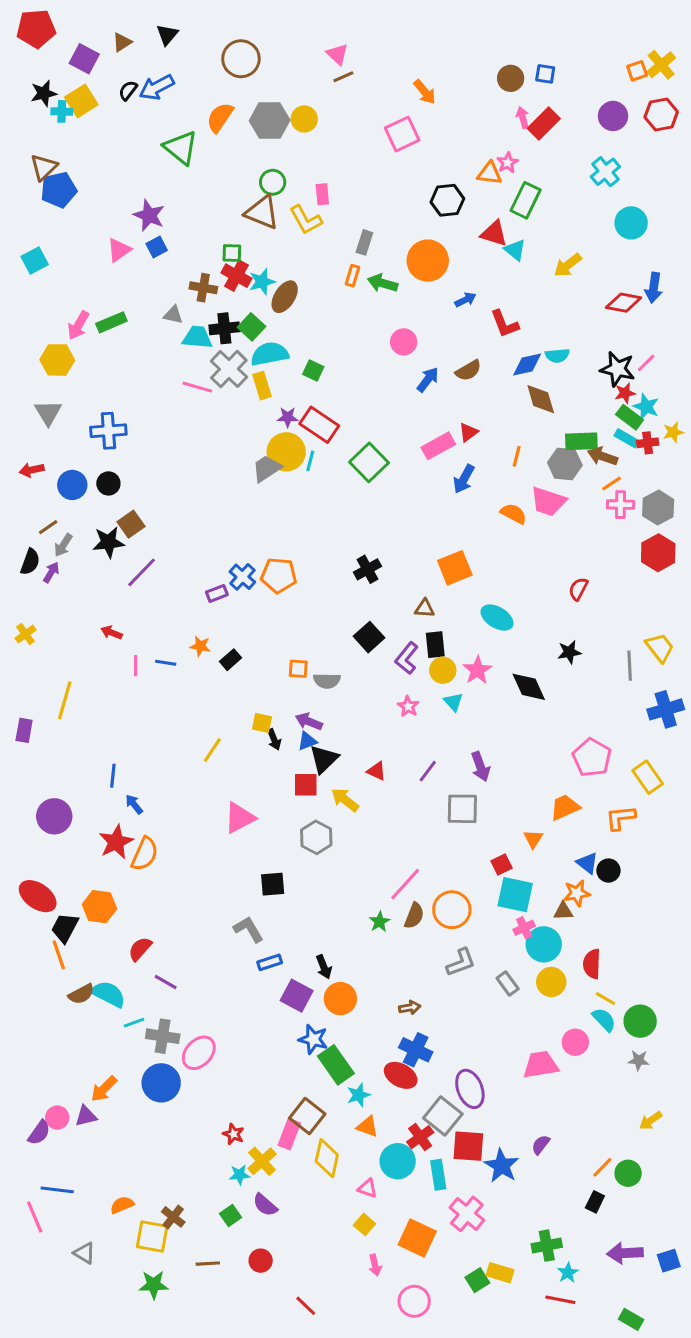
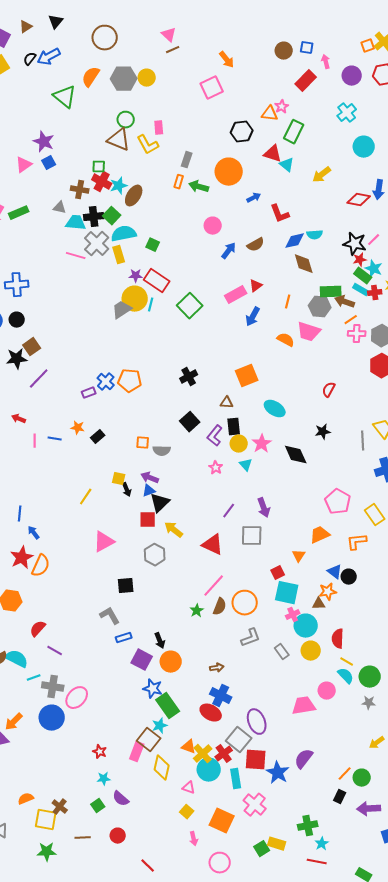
pink arrow: (523, 117) -> (326, 62), moved
red triangle: (377, 771) -> (213, 545), moved, size x1.6
cyan star: (358, 1095) -> (160, 726), moved
purple semicircle: (541, 1145) -> (304, 759), size x1.5
yellow cross: (262, 1161) -> (203, 754), moved
purple arrow: (625, 1253) -> (369, 809), moved

